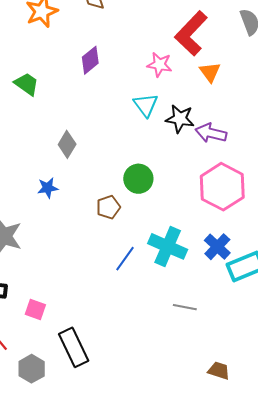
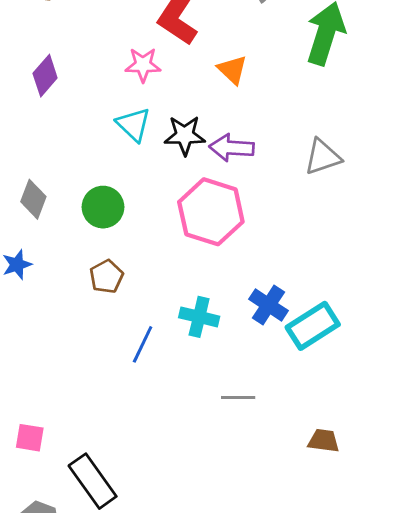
orange triangle: (210, 72) -> (232, 70), moved
green circle: (138, 179) -> (103, 207), moved
pink hexagon: (222, 187) -> (211, 212), moved
cyan cross: (168, 246) -> (199, 317), size x0.7
brown trapezoid: (219, 371) -> (324, 441), moved

